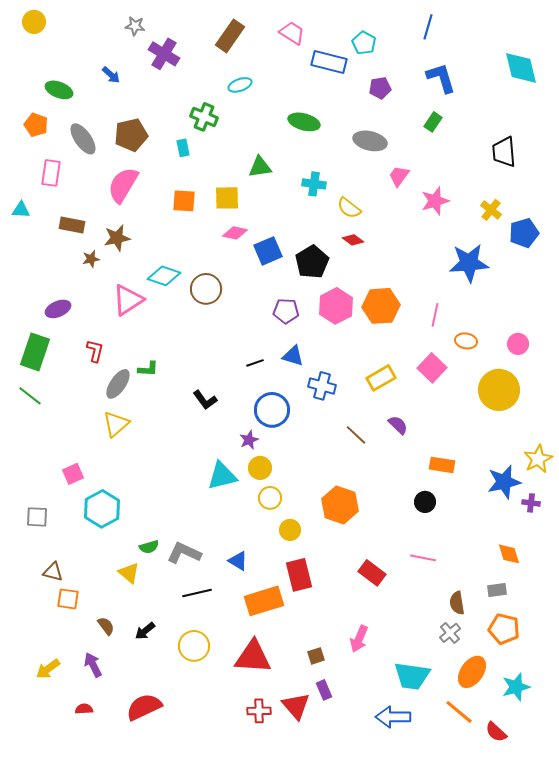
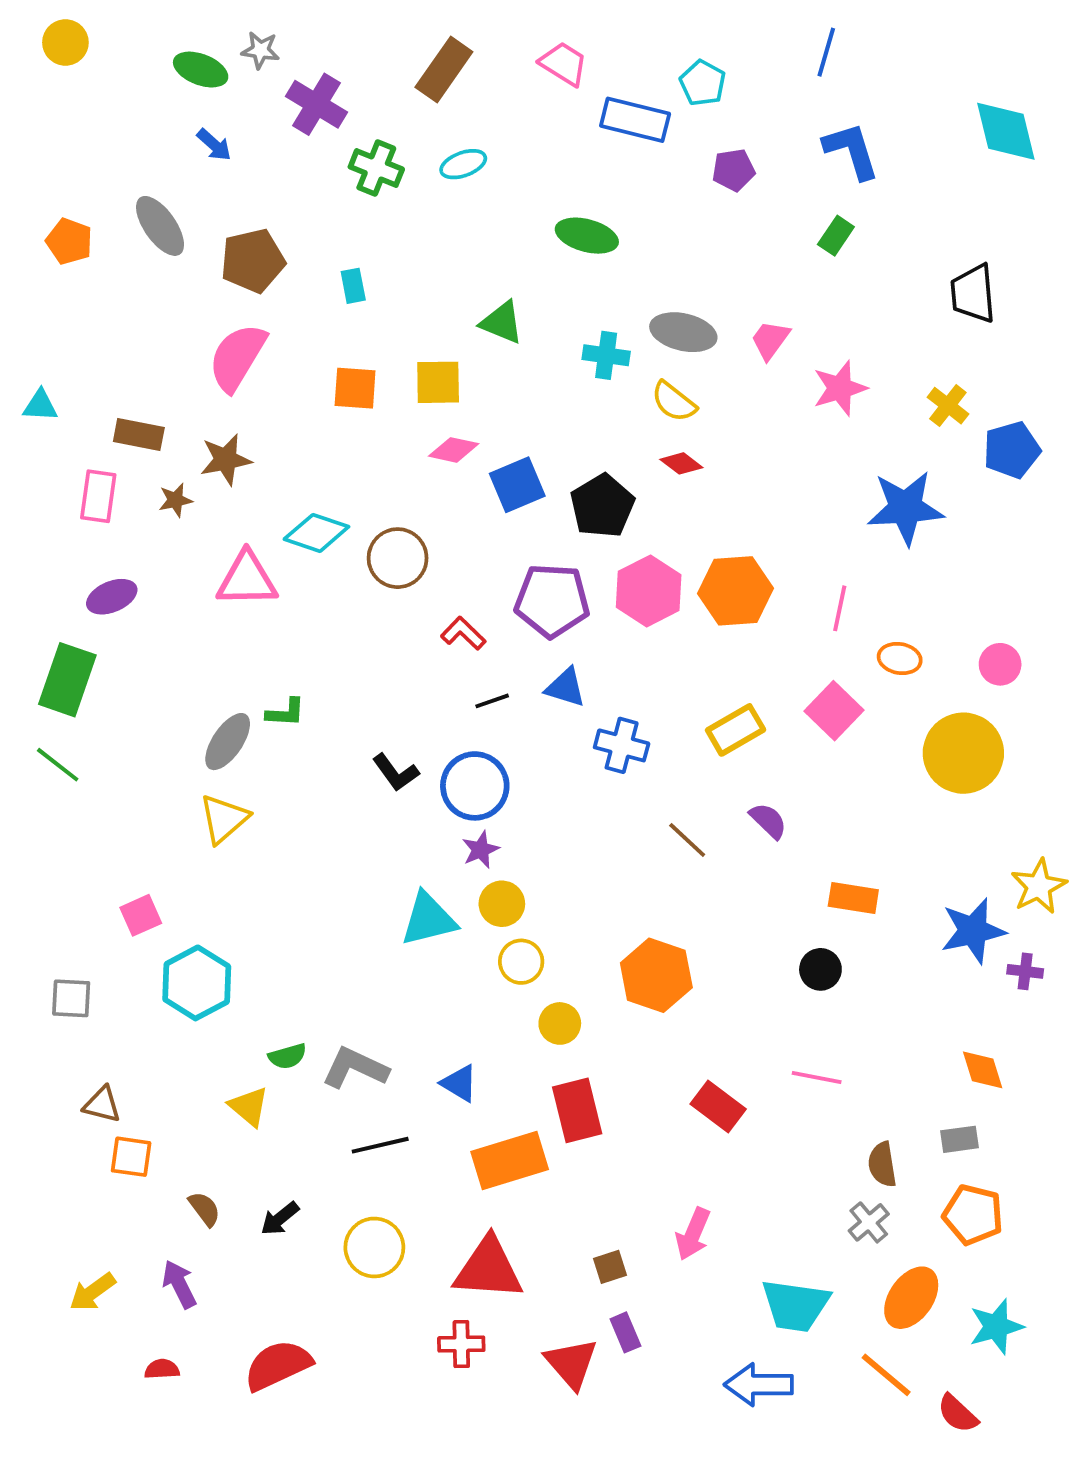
green ellipse: (59, 90) -> (201, 70), moved
green cross: (204, 117) -> (376, 168), moved
gray ellipse: (83, 139) -> (160, 226), moved
gray ellipse: (370, 141) -> (683, 332), moved
green triangle: (260, 167) -> (502, 322), turned 30
pink rectangle: (51, 173) -> (98, 496), moved
pink triangle: (128, 300) -> (247, 579), turned 32
purple pentagon: (286, 311) -> (552, 601), size x1.5
red L-shape: (95, 351) -> (463, 633), moved, turned -60
blue circle: (272, 410) -> (475, 786), moved
red cross: (259, 711) -> (461, 1344), moved

